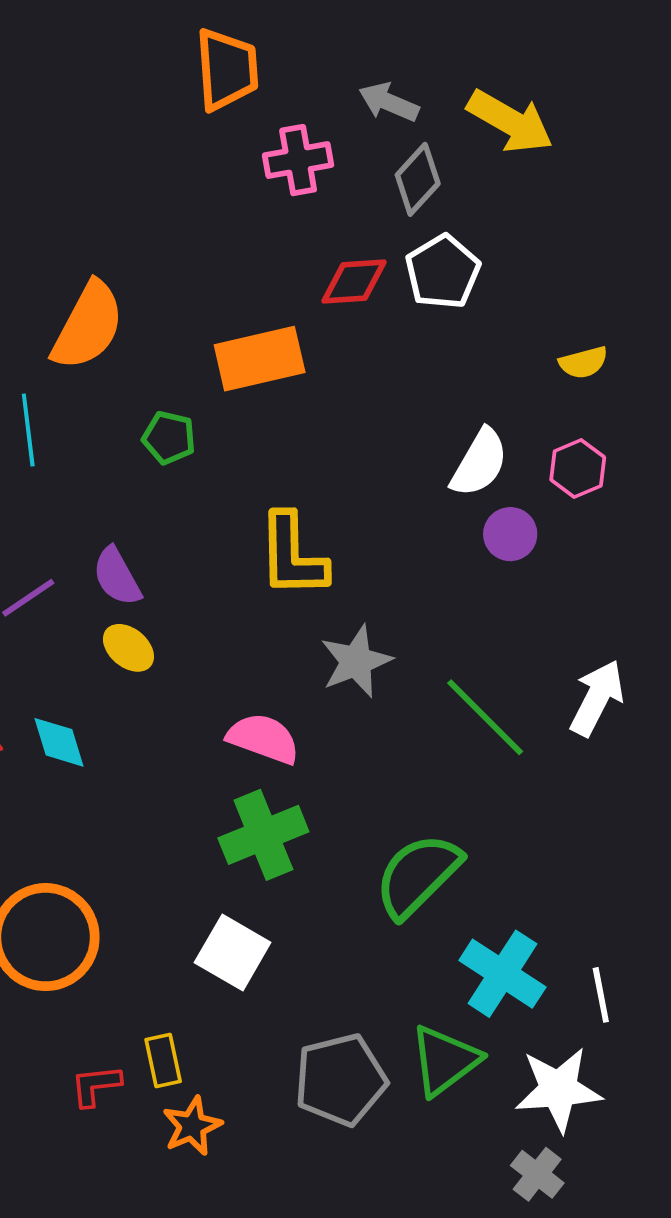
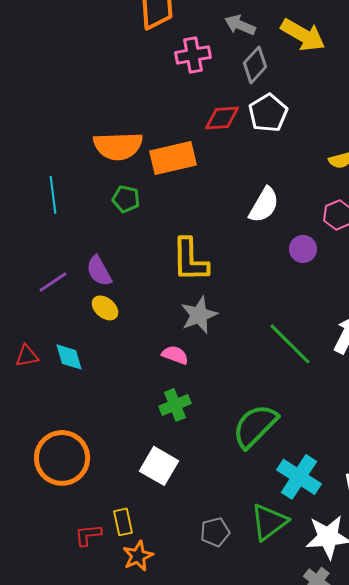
orange semicircle: (88, 326) -> (118, 146), moved, turned 60
white semicircle: (479, 463) -> (264, 205), moved
gray star: (356, 661) -> (199, 315), moved
pink semicircle: (263, 738) -> (175, 355), size x0.7
green cross: (263, 835) -> (175, 405), size x0.7
gray pentagon: (341, 1080) -> (215, 532), size x0.6

